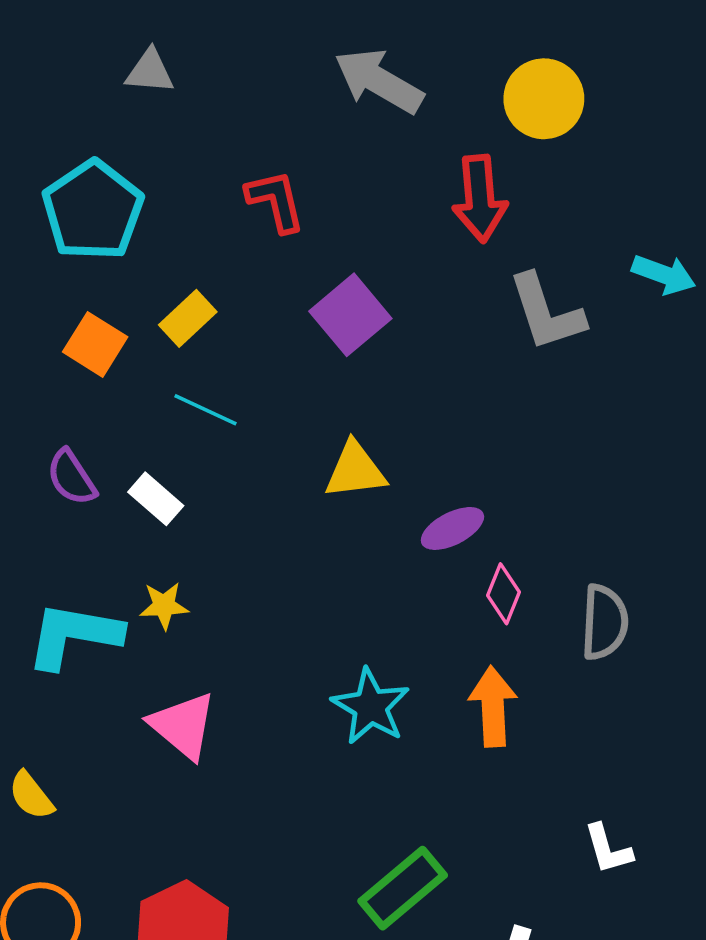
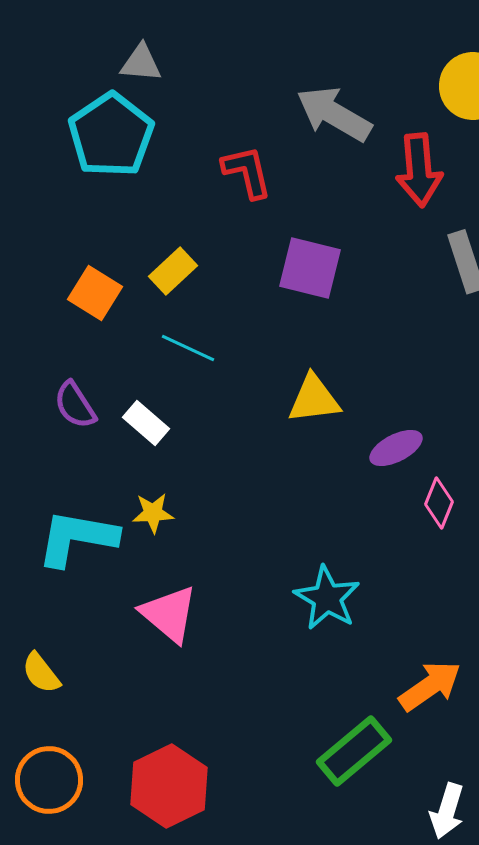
gray arrow: (379, 81) -> (334, 114), moved
cyan pentagon: (93, 210) -> (111, 135), moved
purple square: (350, 315) -> (310, 268), turned -36
orange arrow: (493, 707) -> (430, 686), moved, turned 58

